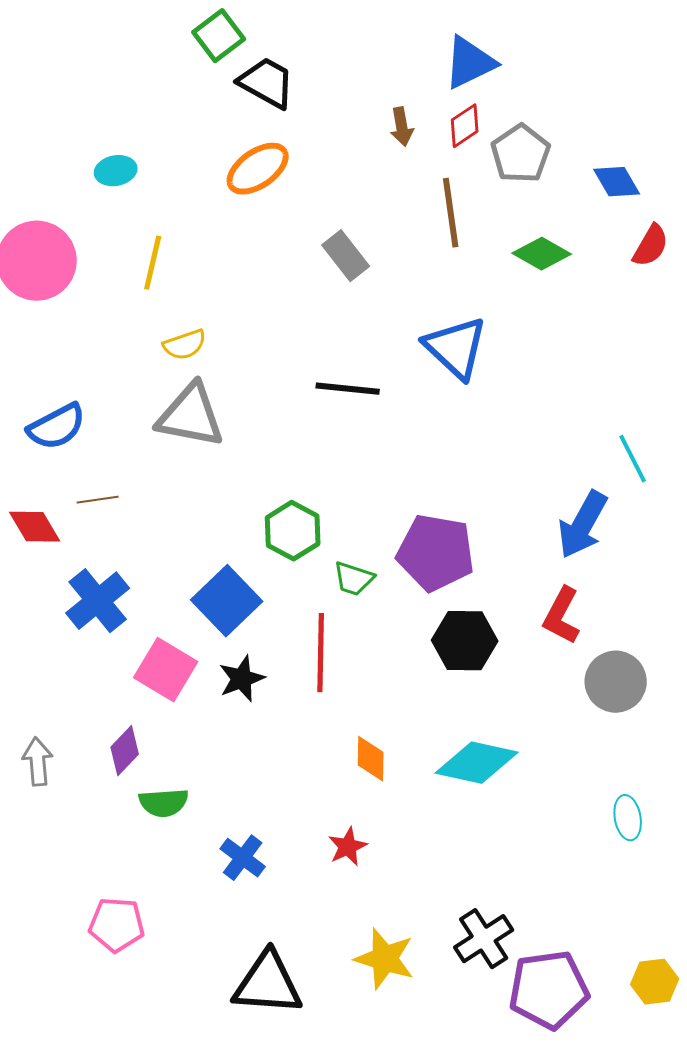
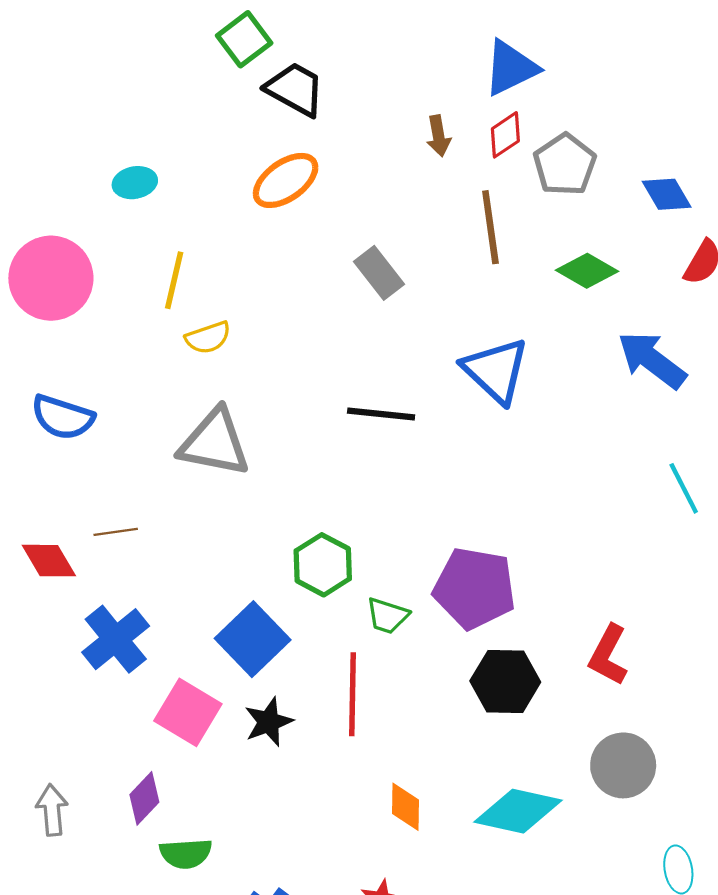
yellow semicircle: (185, 345) -> (208, 338), moved
blue semicircle: (57, 427) -> (63, 417), moved, turned 46
blue arrow: (583, 525) -> (652, 360), moved, turned 98
gray circle: (616, 682) -> (623, 765), moved

